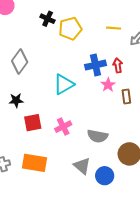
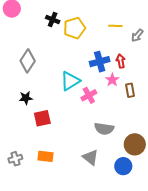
pink cross: (63, 127) -> (89, 95), moved
orange rectangle: (35, 163) -> (45, 156), size x0.7
blue circle: (105, 176) -> (123, 166), moved

